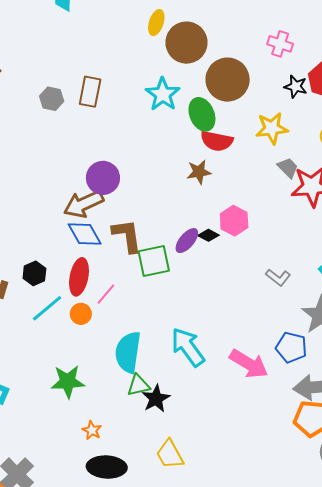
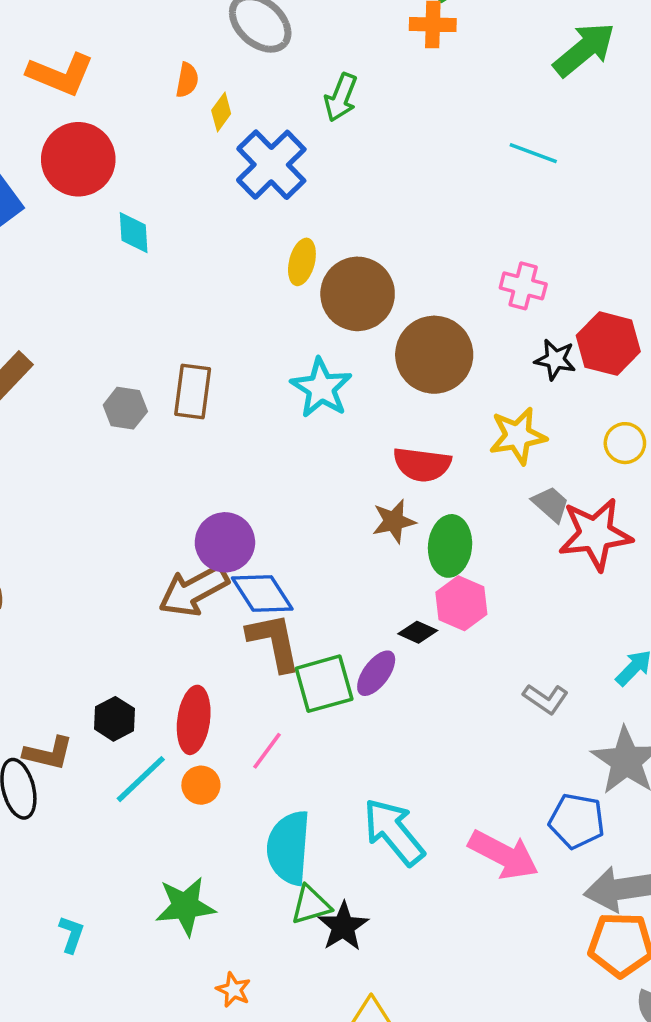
green ellipse: (202, 114) -> (450, 546), moved, turned 32
blue diamond: (85, 234) -> (262, 594), moved
purple ellipse: (187, 241) -> (376, 673), moved
pink line: (106, 294) -> (267, 751), moved

